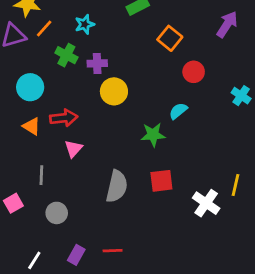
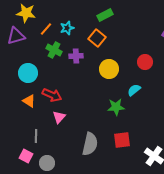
orange line: (44, 29) -> (46, 29), moved
orange square: (170, 38) -> (97, 38), moved
yellow circle: (114, 91) -> (109, 69), moved
red arrow: (64, 118) -> (52, 95), turned 30
pink square: (13, 203) -> (26, 156), moved, turned -32

